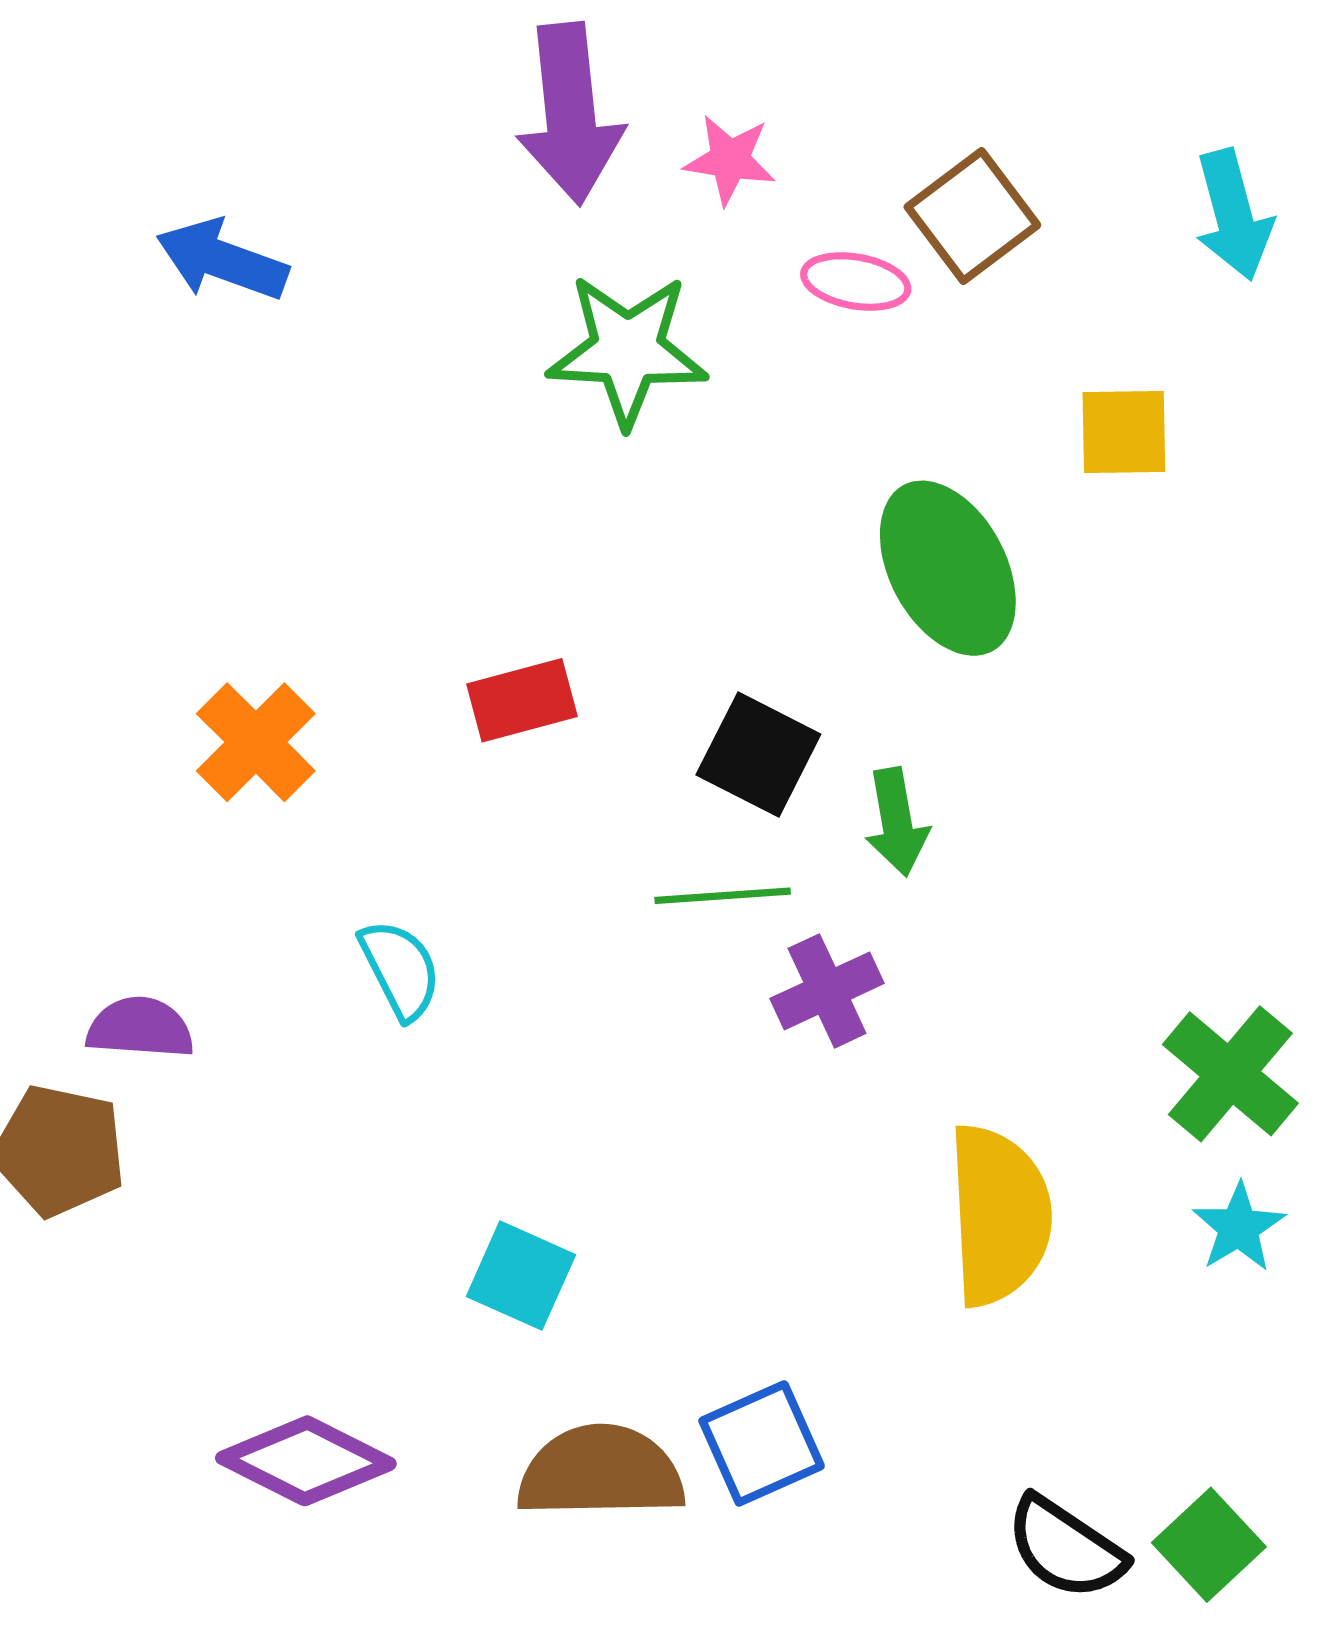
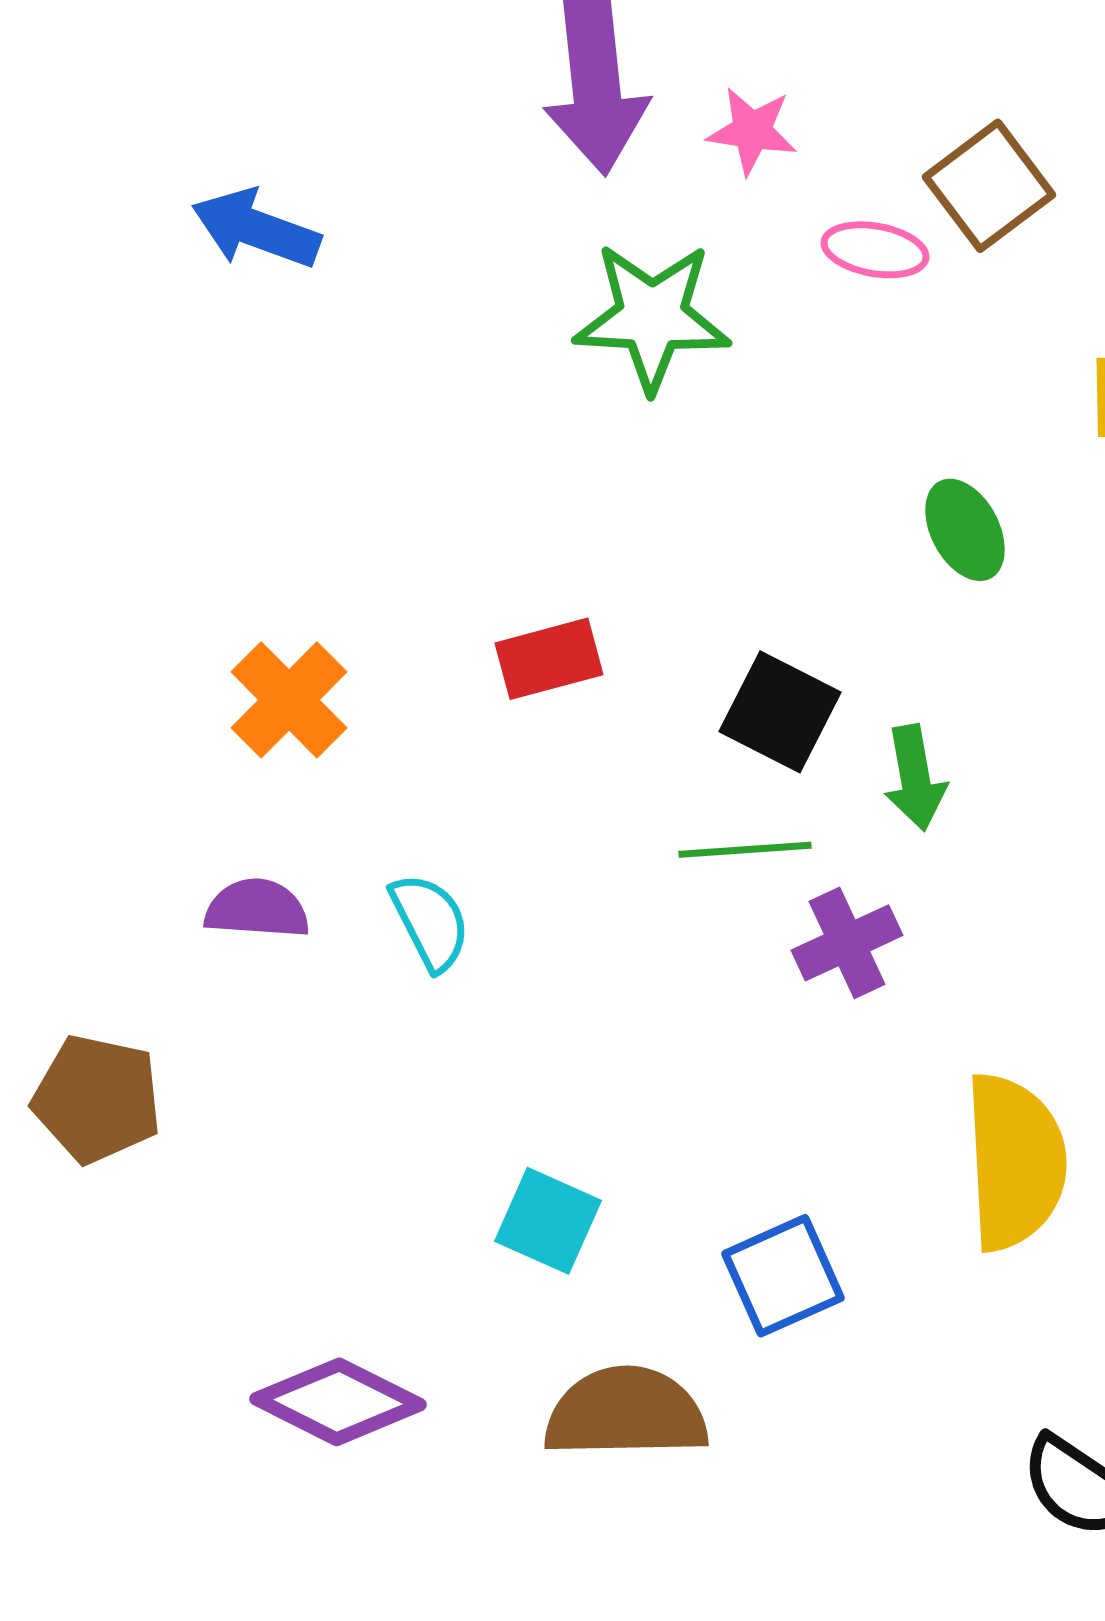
green ellipse: (948, 568) -> (965, 530), size x0.6
purple semicircle: (140, 1028) -> (257, 909), moved
blue square: (762, 1443) -> (783, 1276), moved

